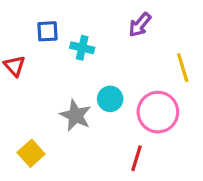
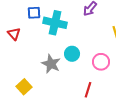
cyan cross: (82, 48) -> (55, 23), size x1.6
pink circle: (158, 112) -> (101, 62), size x0.7

